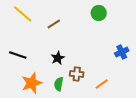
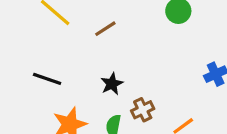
brown cross: (77, 74) -> (143, 110), turned -32

